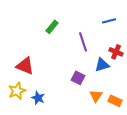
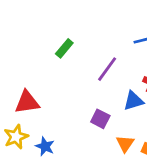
purple line: (83, 42) -> (107, 69), turned 54
red triangle: (25, 66) -> (27, 102), turned -30

